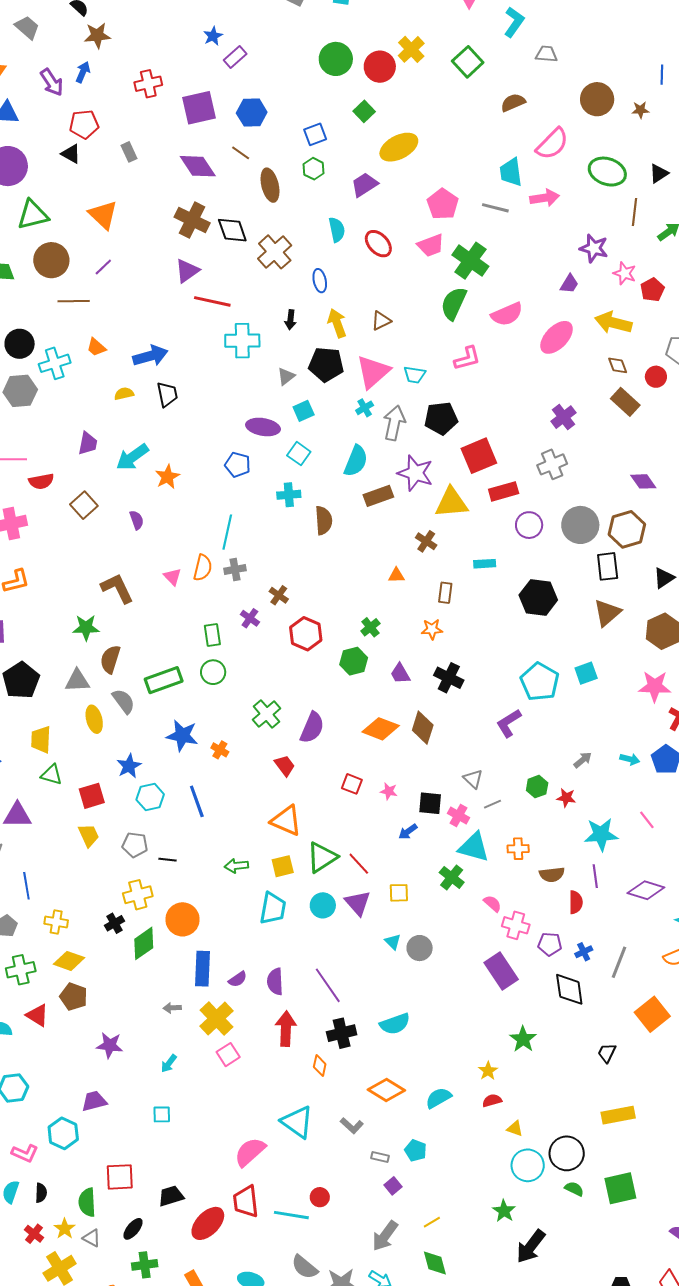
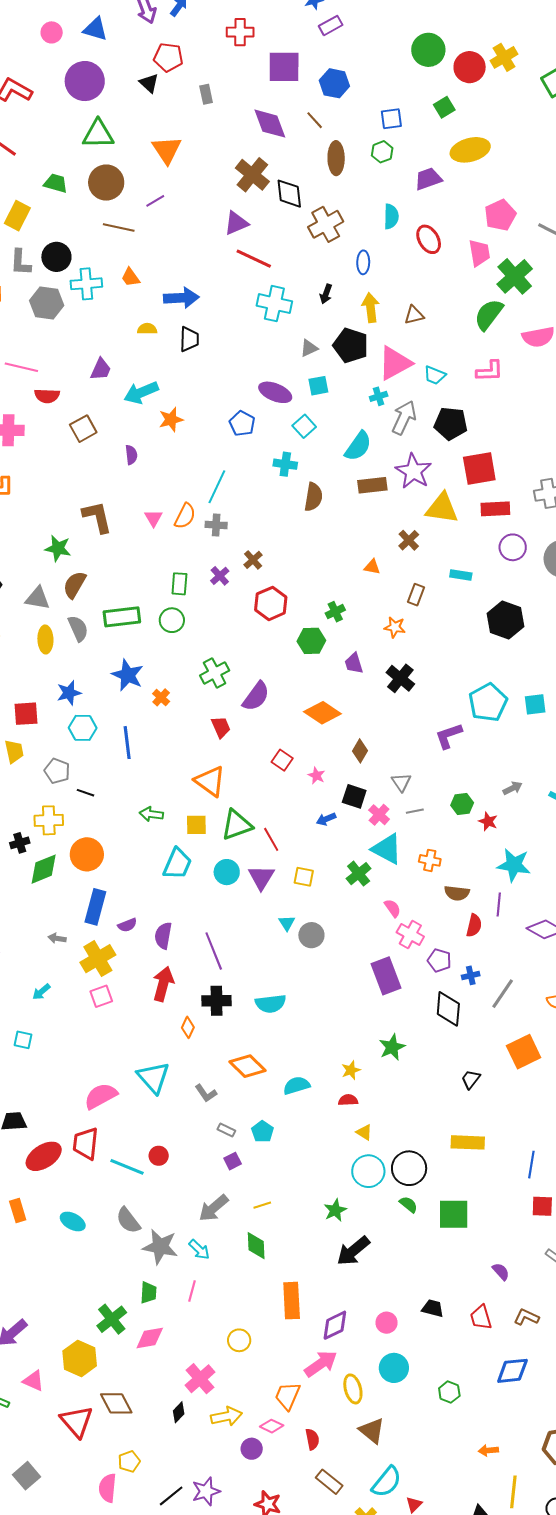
pink trapezoid: (431, 245) -> (479, 253), turned -92
brown diamond: (423, 728) -> (360, 751), moved, size x0.7

